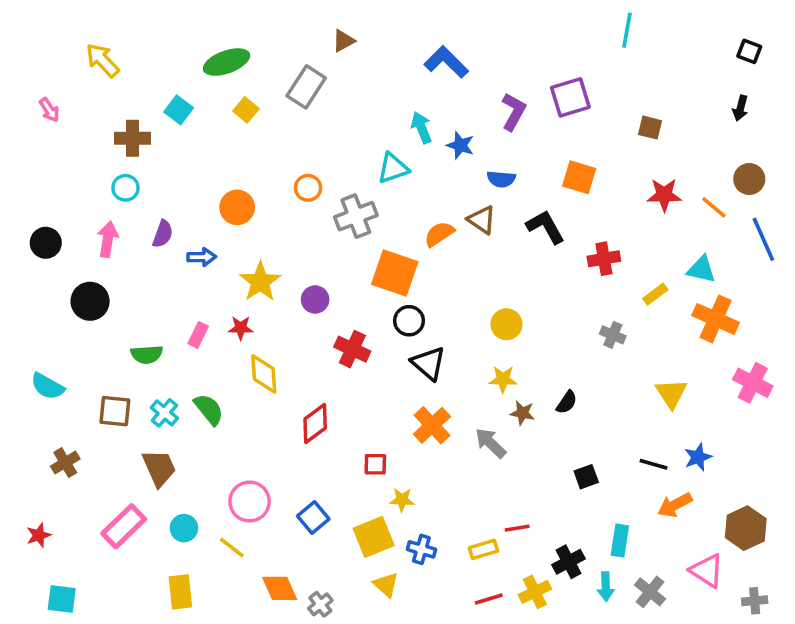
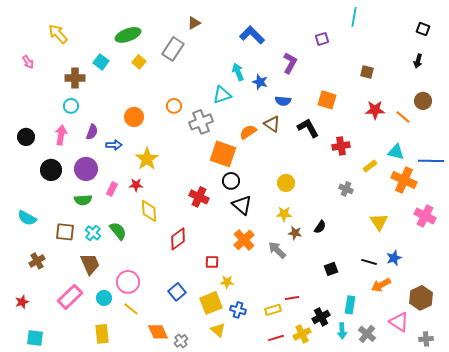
purple square: (570, 97) -> (322, 39), moved, size x0.6
blue line: (763, 239) -> (431, 161), moved, turned -65
purple circle: (315, 299) -> (86, 169), moved, size x1.5
pink circle: (250, 502) -> (128, 282), moved

